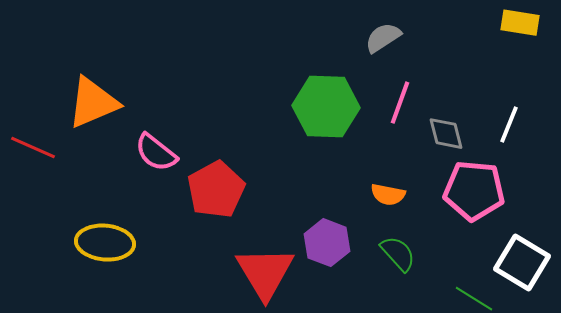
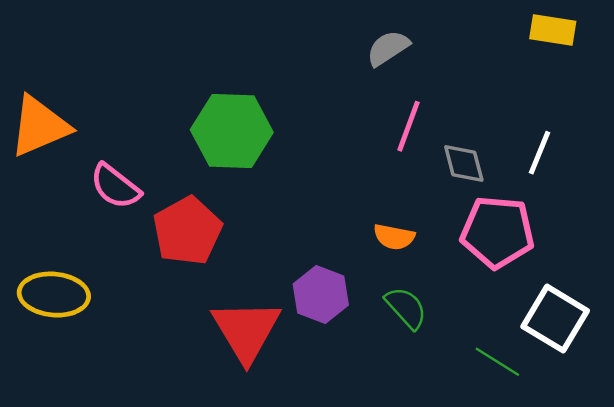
green hexagon: (326, 107) -> (232, 131), moved

